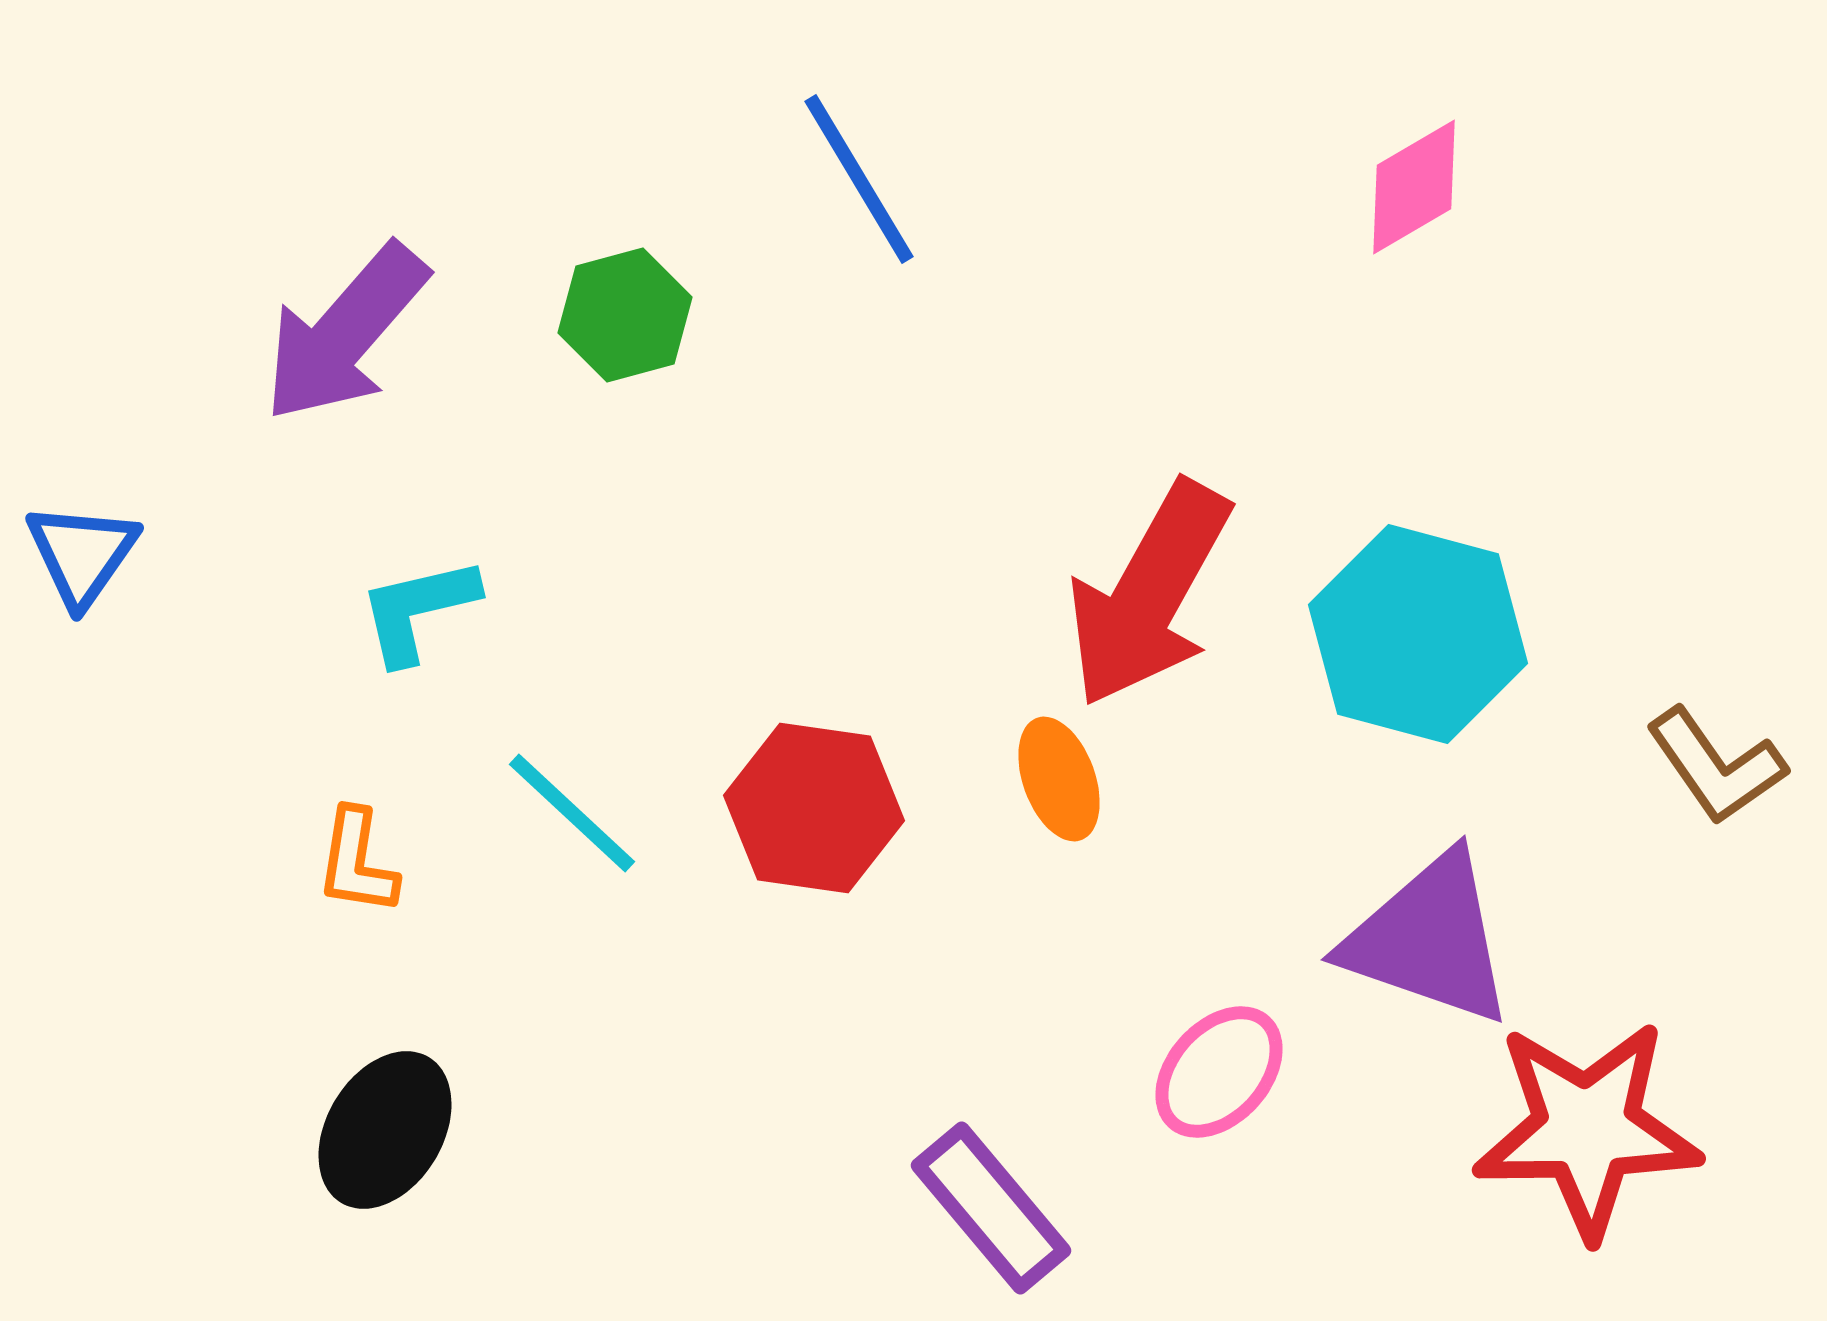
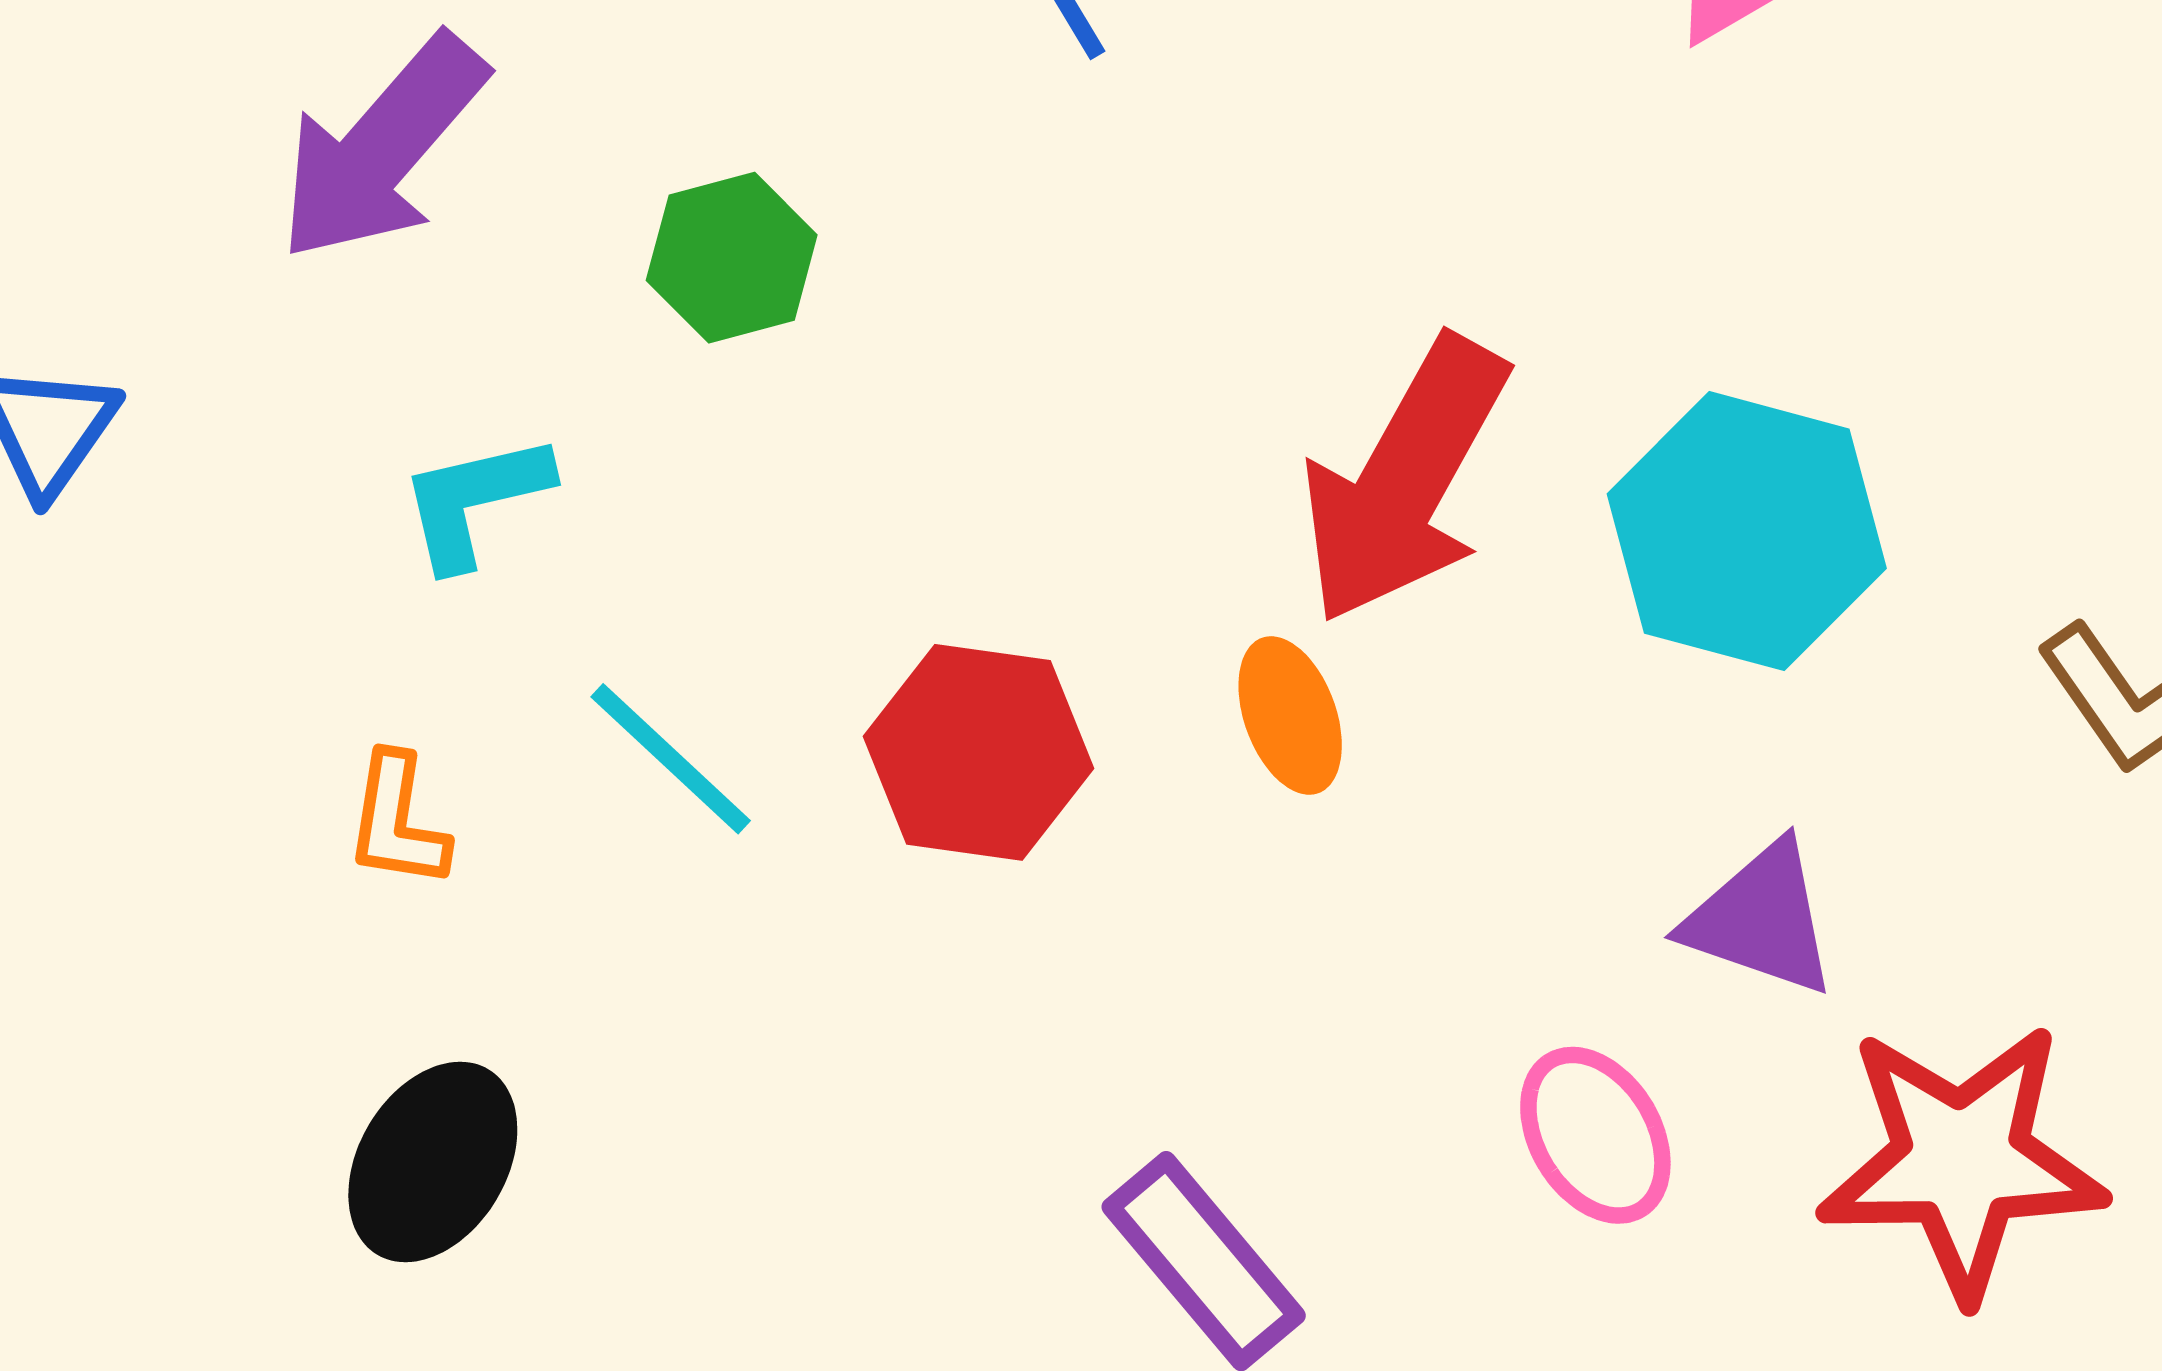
green hexagon: (625, 315) -> (732, 258), moved
purple triangle: (1429, 939) -> (1761, 919), size x0.7
pink ellipse: (1219, 1072) -> (1595, 1135), moved, turned -73

